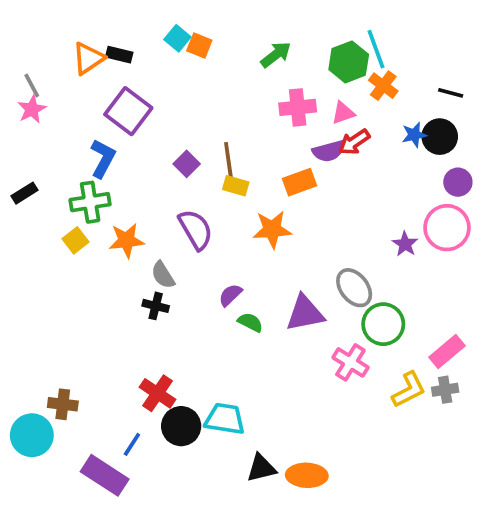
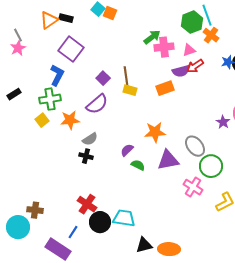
green arrow: (276, 55) -> (152, 37), moved
purple semicircle: (196, 229) -> (97, 104), moved, turned 80
orange star: (272, 229) -> (155, 132), moved
gray semicircle: (163, 275) -> (90, 139), turned -91

